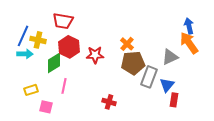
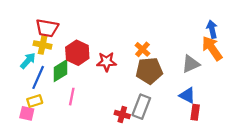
red trapezoid: (63, 21) -> (47, 28), moved
blue line: (23, 36) -> (38, 77), moved
cyan arrow: (25, 54) -> (28, 61), turned -49
gray rectangle: (149, 77) -> (141, 107), moved
blue triangle: (167, 85) -> (187, 95), turned -42
pink square: (46, 107) -> (27, 113), moved

